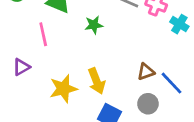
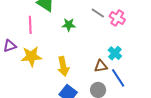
cyan cross: (179, 24) -> (115, 53), moved
yellow star: (63, 89) -> (31, 56), moved

